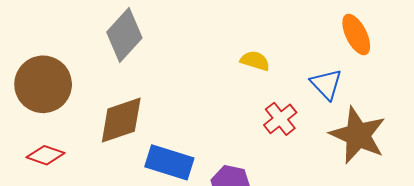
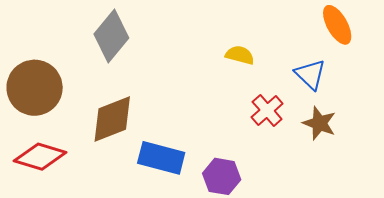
brown star: (358, 135) -> (319, 123), moved, size x0.6
red diamond: (45, 155) -> (40, 157), size x1.4

